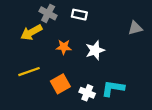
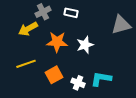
gray cross: (48, 13) -> (43, 12), turned 35
gray triangle: (135, 28) -> (121, 25), size x1.5
orange star: (64, 47) -> (57, 42), size x1.5

